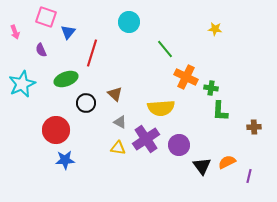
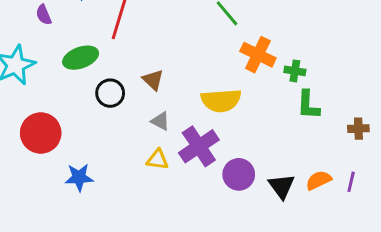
red circle: (56, 130) -> (41, 133), moved
purple circle: (179, 145) -> (239, 174), moved
purple line: (249, 176) -> (351, 182), moved

